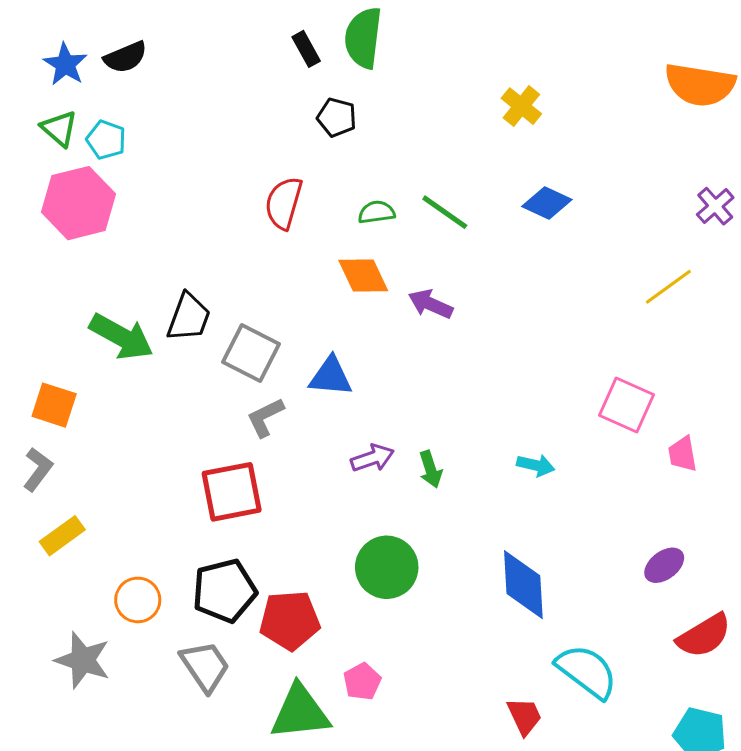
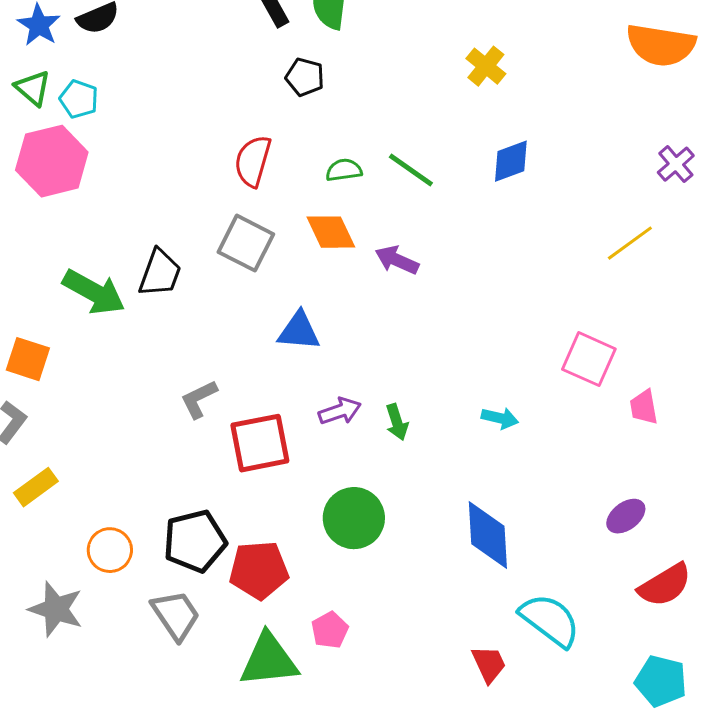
blue diamond: (547, 203) -> (511, 161), turned -45
gray square: (251, 353) -> (246, 243), moved
gray L-shape: (265, 417) -> (199, 399), moved
red square: (232, 492) -> (260, 443), moved

